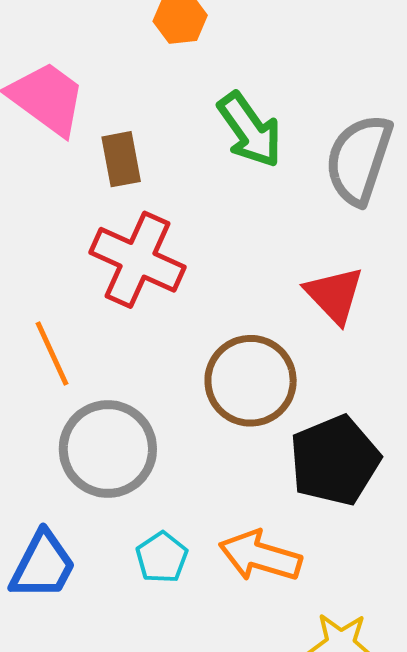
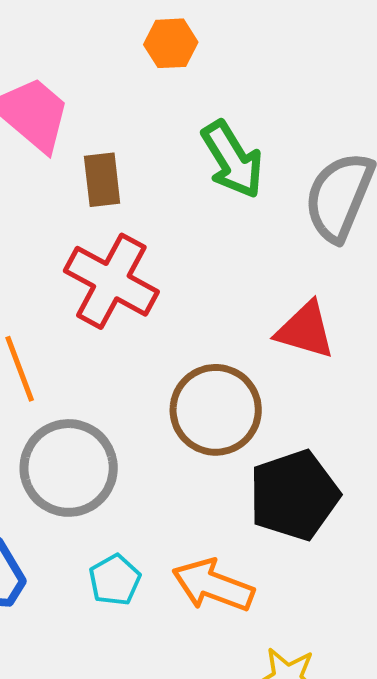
red triangle: (334, 295) -> (305, 330), turned -34

